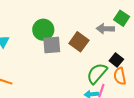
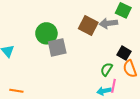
brown square: (79, 42) -> (88, 26), moved
green semicircle: (97, 73) -> (107, 69), size x0.6

